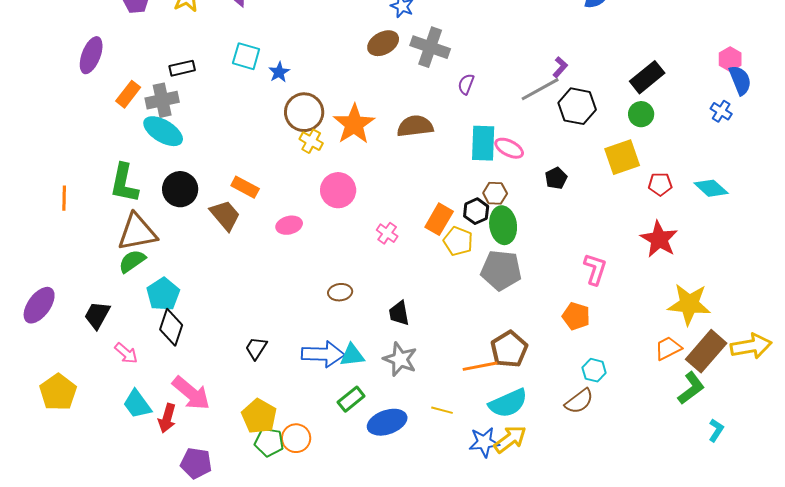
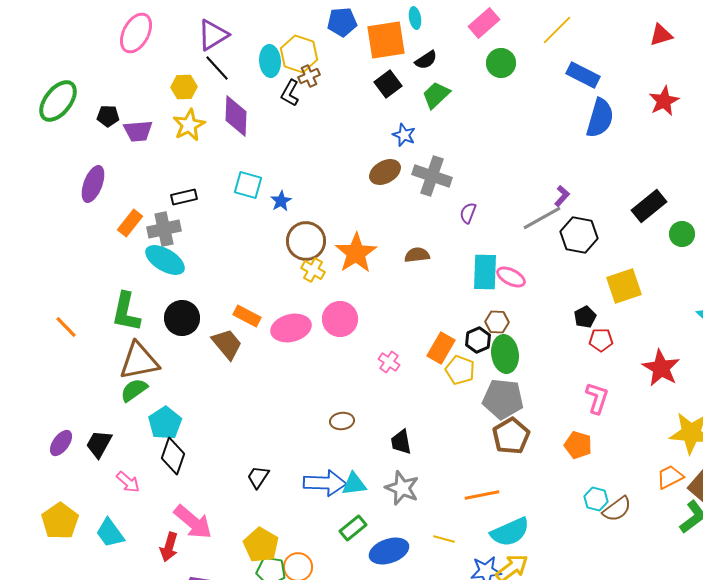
green circle: (641, 114) -> (682, 234), moved
brown semicircle: (415, 126) -> (417, 255), size x0.7
black pentagon: (556, 178) -> (585, 317), moved
red pentagon: (660, 184) -> (601, 340), moved
orange line: (64, 198) -> (66, 327), turned -45
pink ellipse: (289, 225) -> (291, 328), moved, size x1.5
purple ellipse: (39, 305) -> (61, 443), moved, size x0.7
brown pentagon: (509, 349) -> (511, 436), moved
brown semicircle: (579, 401) -> (617, 509), moved
cyan trapezoid: (137, 404) -> (110, 533), moved

